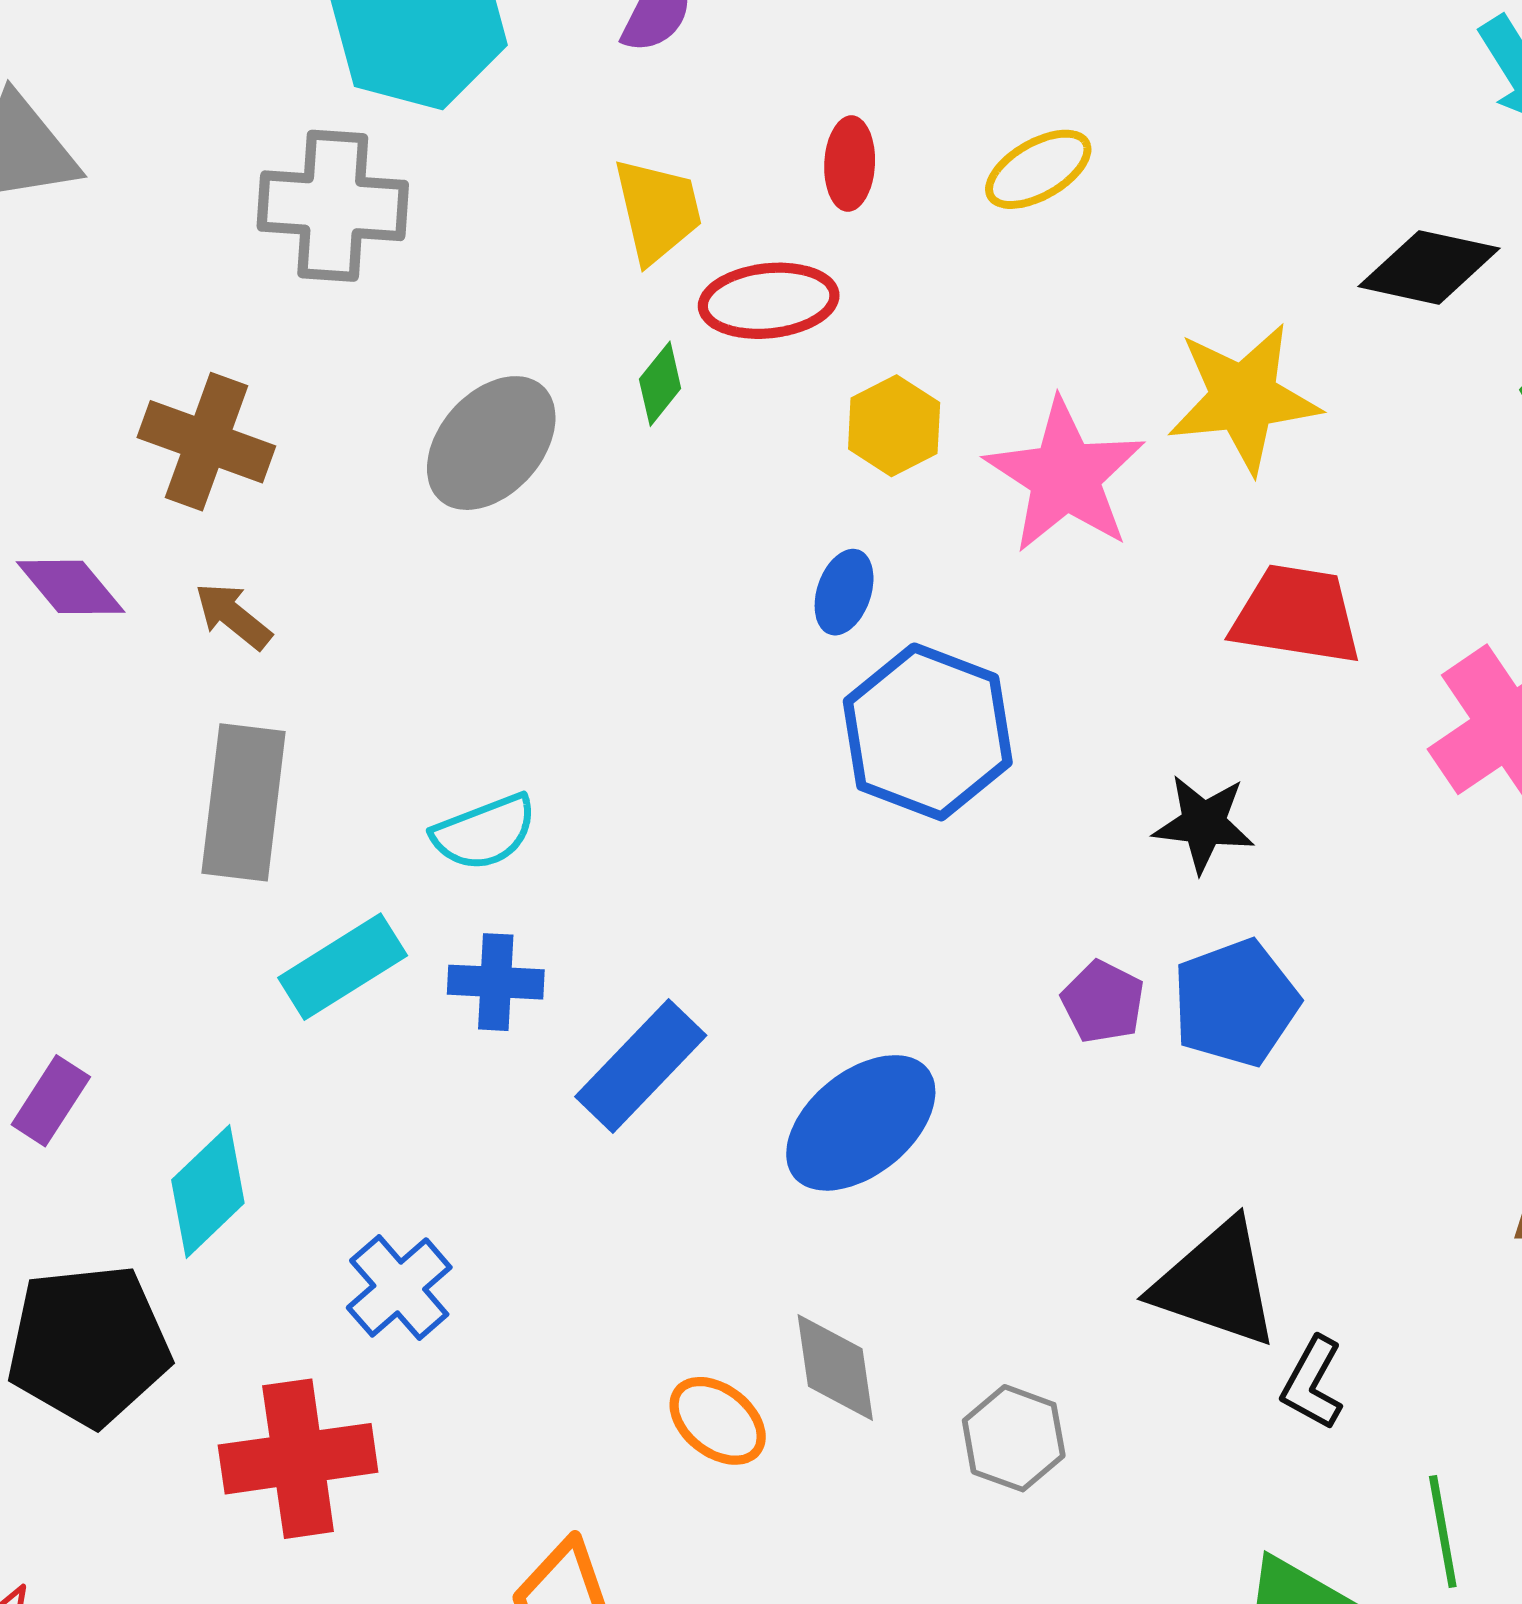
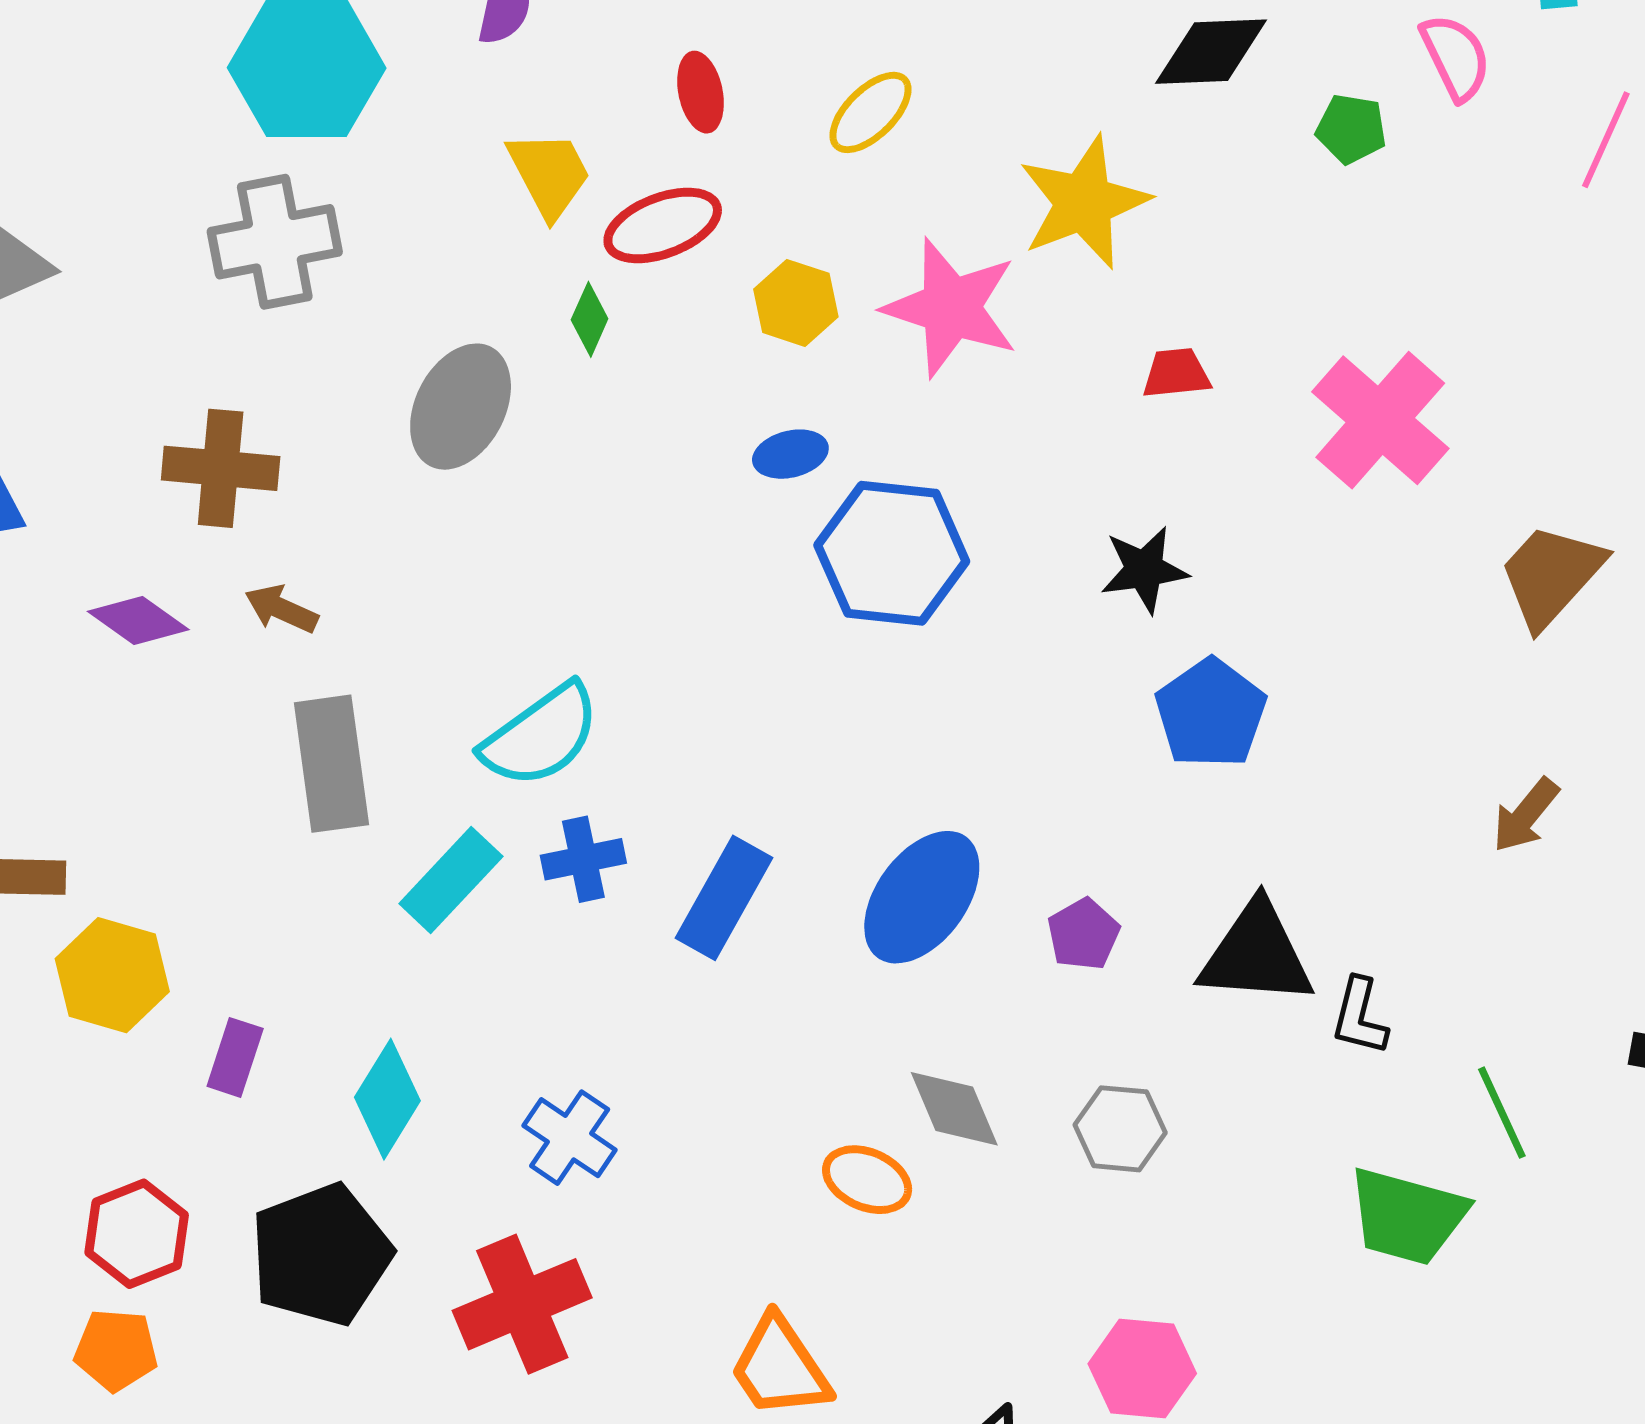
yellow ellipse: (1038, 169) -> (870, 112), moved
blue ellipse: (844, 592) -> (790, 454), turned 72
red trapezoid: (1296, 615) -> (1176, 373), size x0.6
cyan semicircle: (484, 832) -> (541, 736), size x1.4
purple pentagon: (1103, 1002) -> (1083, 934), moved, turned 30

